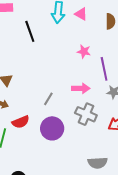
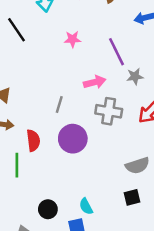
pink star: (84, 52) -> (72, 39), moved
red semicircle: (21, 122) -> (33, 140), turned -60

